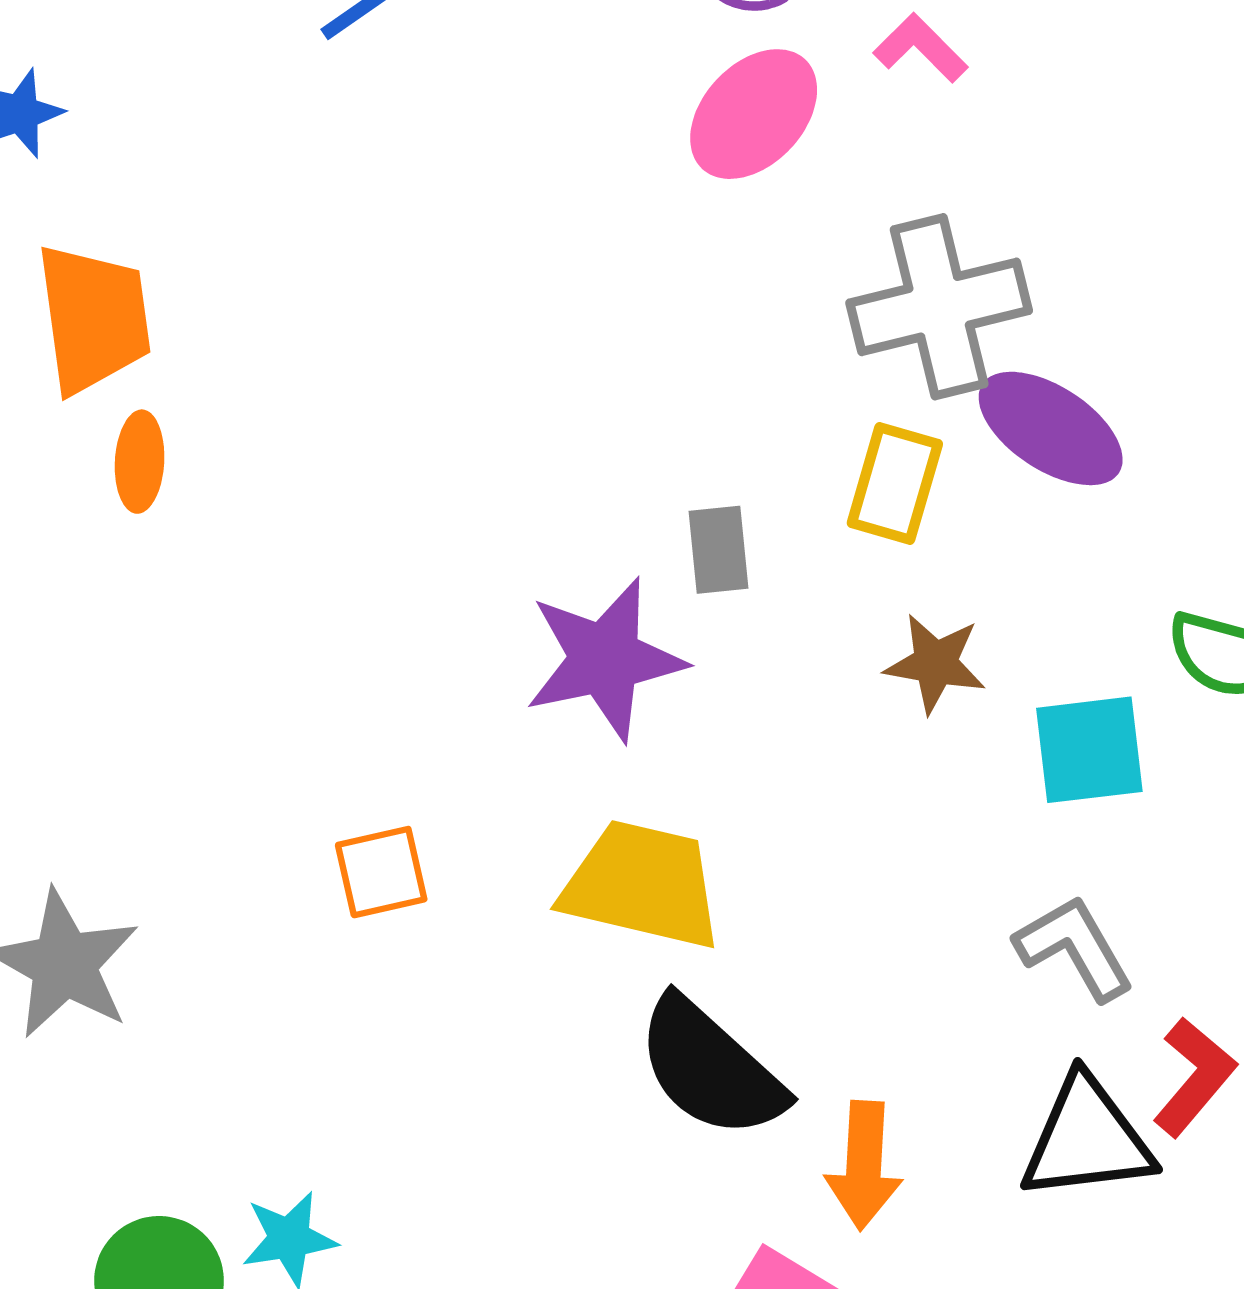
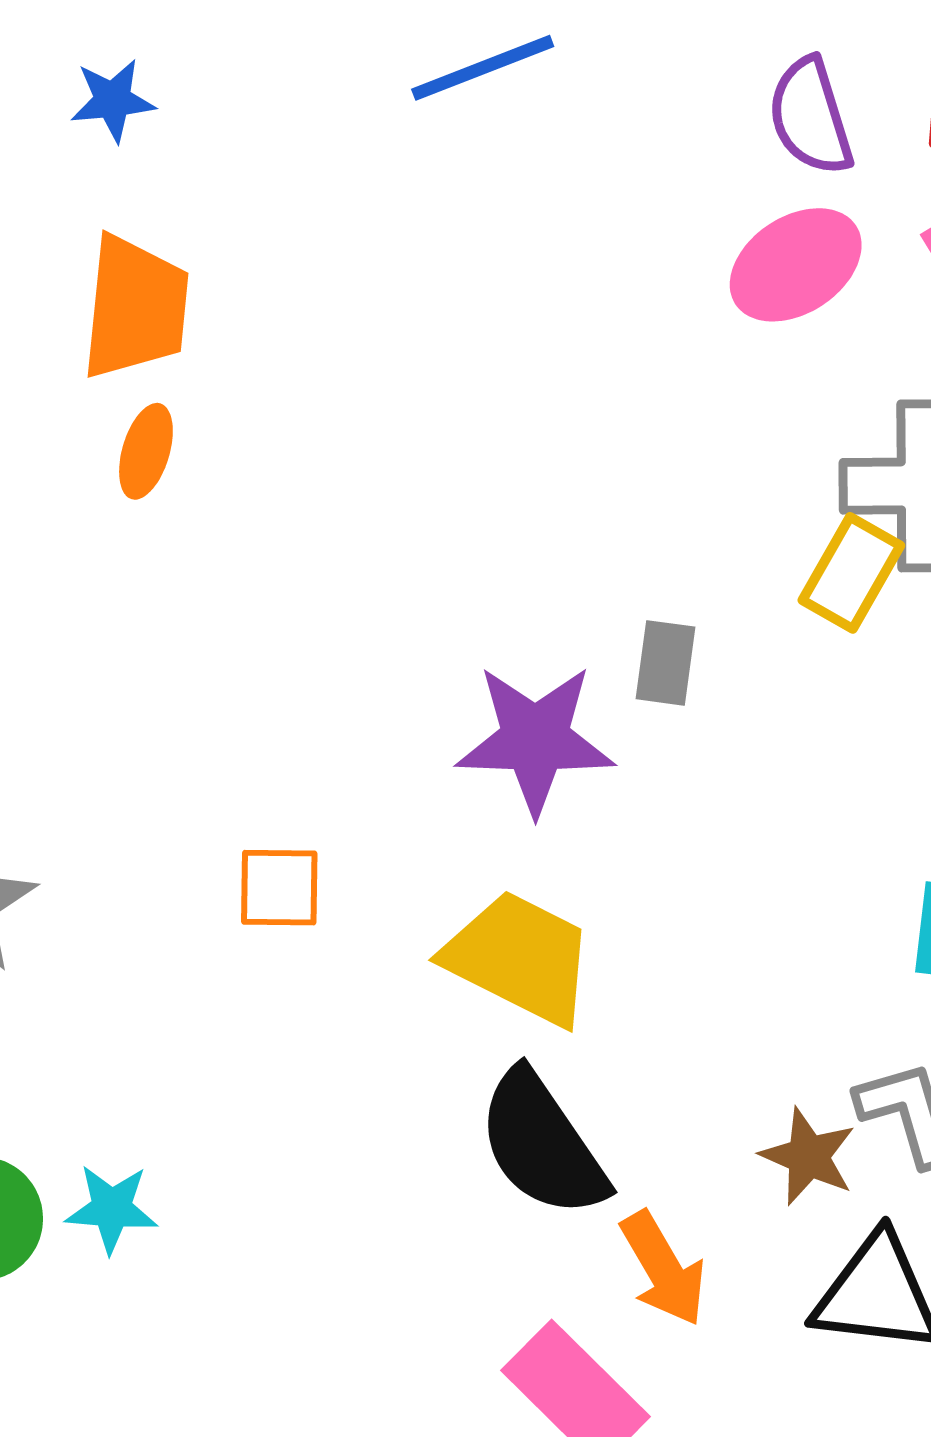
yellow rectangle: (895, 484) -> (851, 573), moved
brown star: (935, 663) -> (808, 1157), moved
orange arrow: (864, 1165) -> (663, 1269), turned -47

